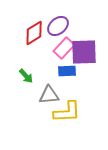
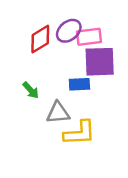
pink rectangle: (64, 48) -> (89, 37), moved, turned 40

